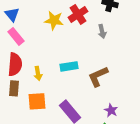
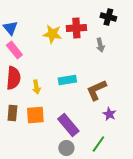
red cross: (78, 14) -> (76, 28), turned 30
brown rectangle: (14, 88) -> (12, 113), moved
purple star: (111, 110) -> (109, 114), moved

